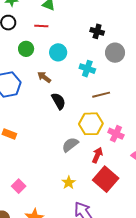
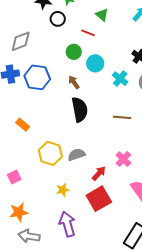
green circle: (26, 49) -> (74, 52), moved
cyan cross: (87, 69) -> (120, 79), moved
black semicircle: (58, 101) -> (80, 110), size x1.4
yellow hexagon: (91, 124) -> (50, 153), moved

